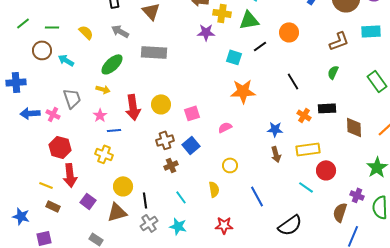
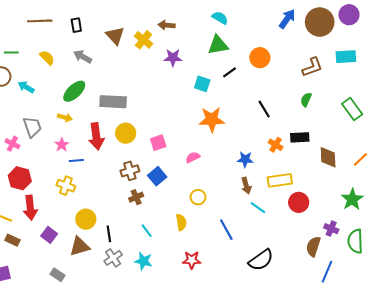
yellow cross: (222, 13) -> (143, 40), moved, turned 30
gray rectangle: (154, 52) -> (113, 102), moved
cyan line: (306, 187) -> (258, 208), moved

